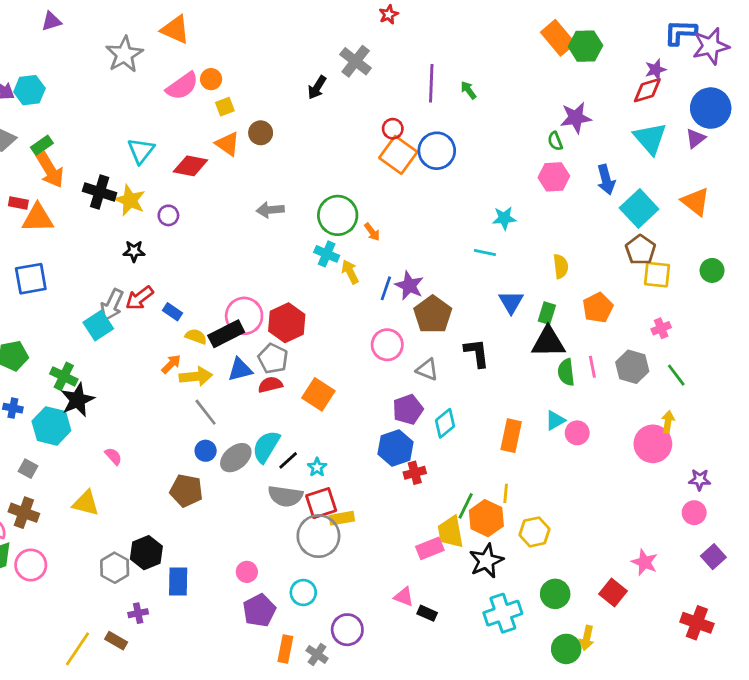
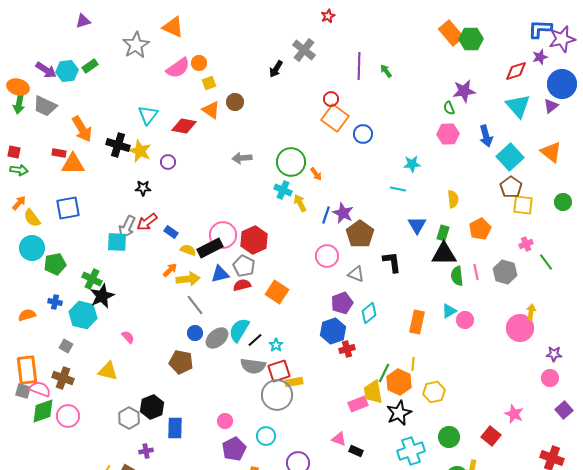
purple star: (656, 70) -> (540, 57), moved
green rectangle: (42, 145) -> (90, 66), moved
blue circle: (437, 151) -> (363, 134), moved, size x0.7
cyan square: (98, 325) -> (117, 242), turned 35
green line: (676, 375) -> (546, 262), moved

